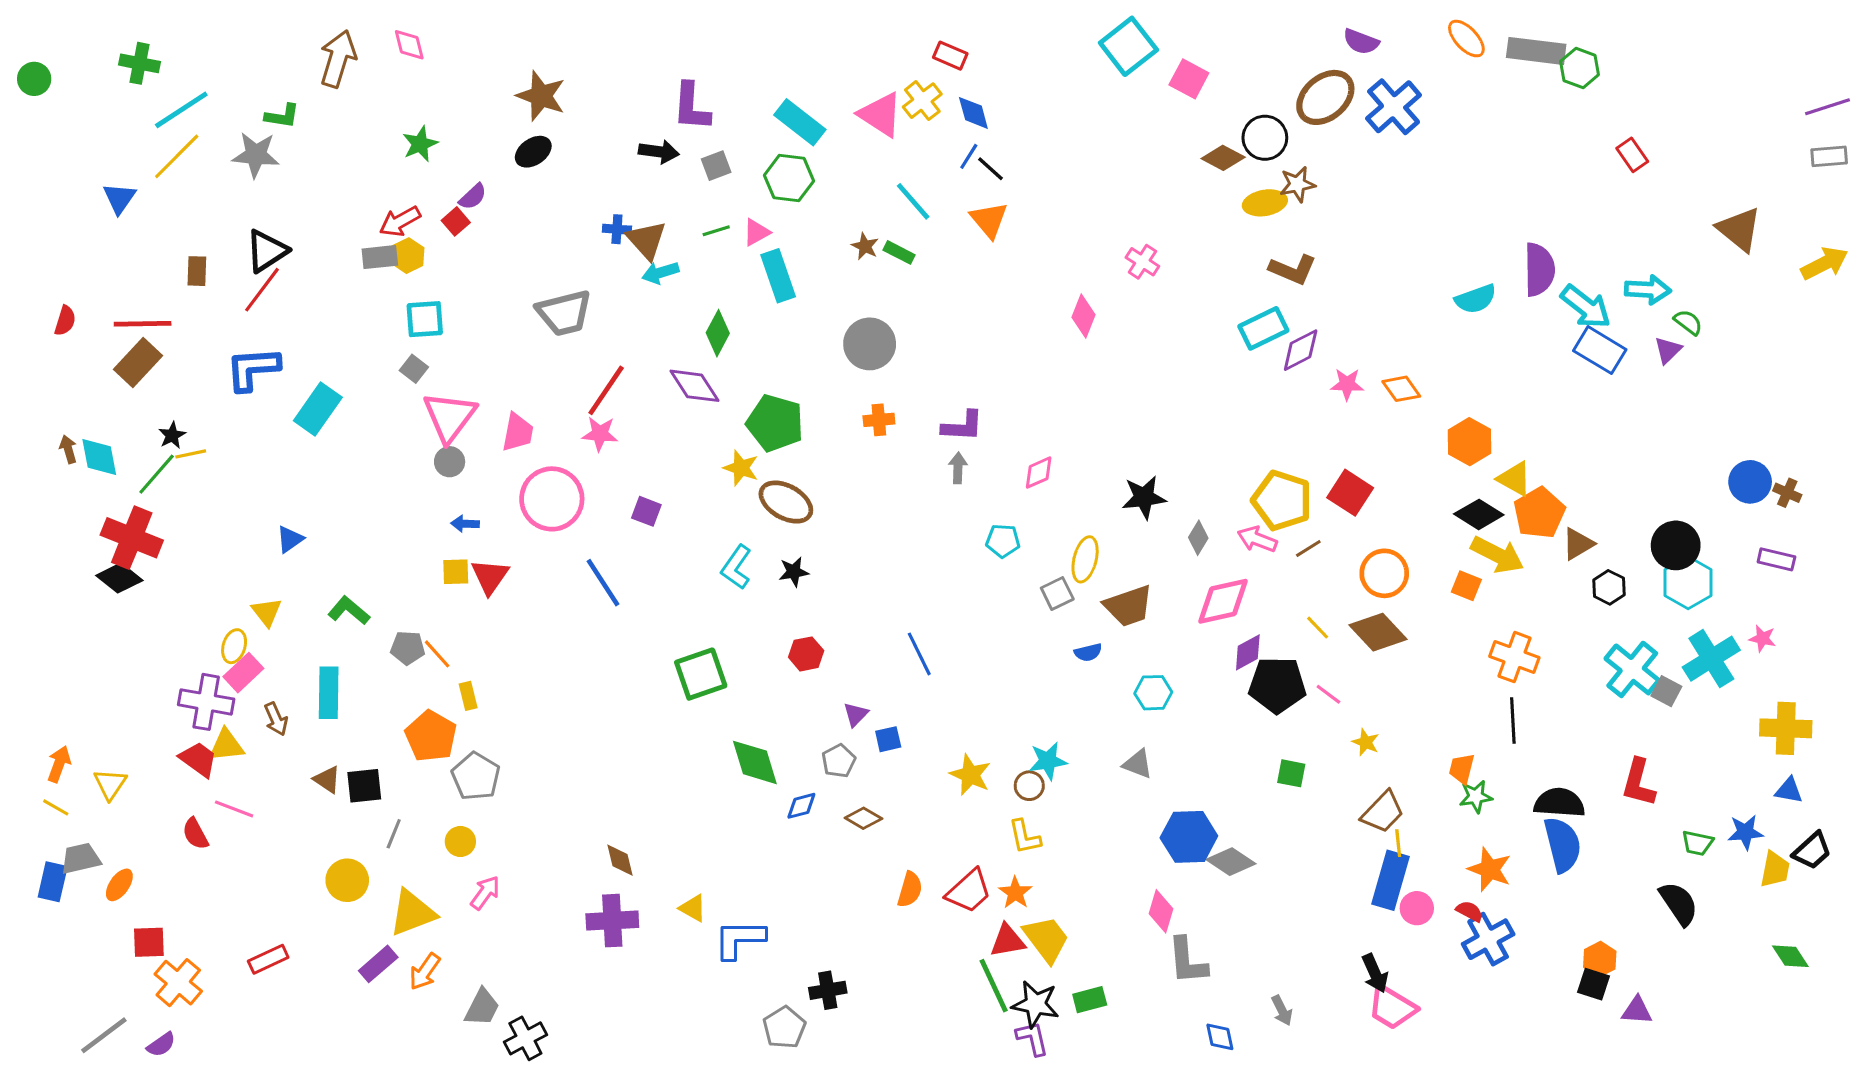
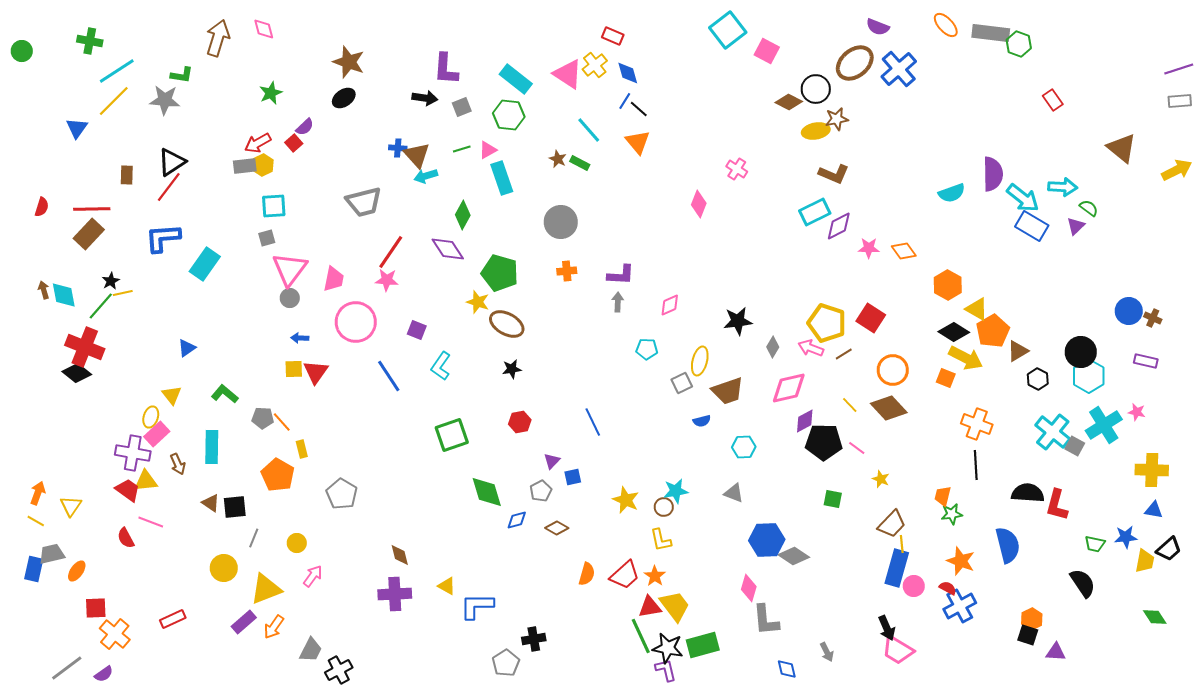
gray square: (414, 369) -> (267, 238), turned 36
cyan L-shape: (736, 567) -> (441, 366), moved
gray pentagon: (476, 776) -> (342, 494), moved
black semicircle: (1559, 803) -> (1028, 493), moved
green rectangle: (1090, 1000) -> (703, 645), size x1.5

